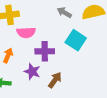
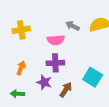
pink semicircle: (26, 32) -> (56, 40), moved
cyan square: (76, 40) -> (93, 77), moved

